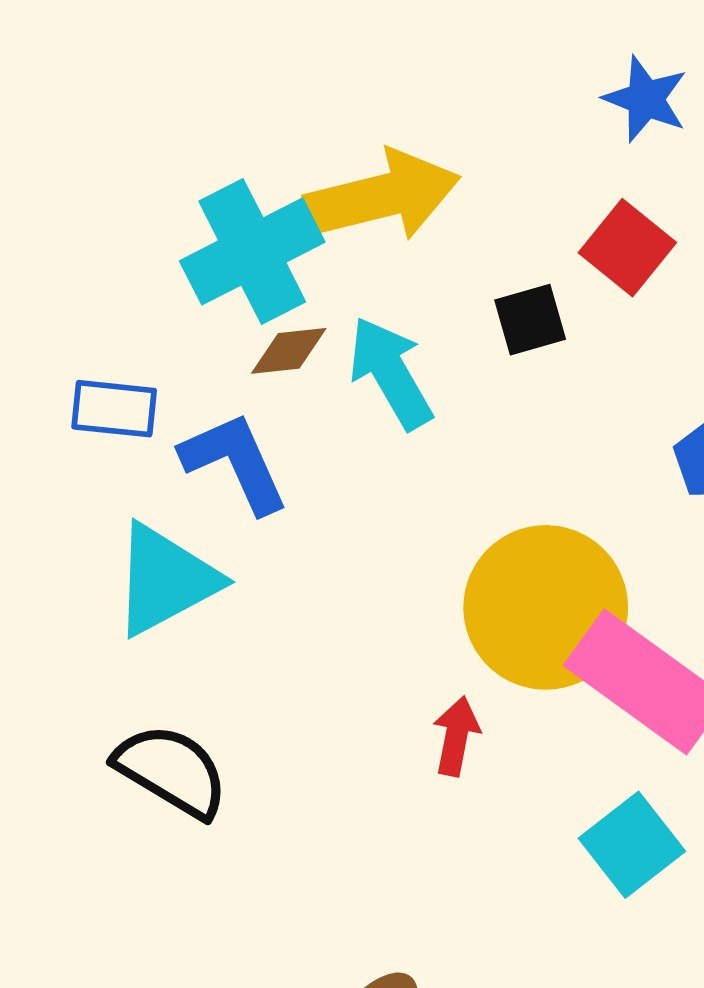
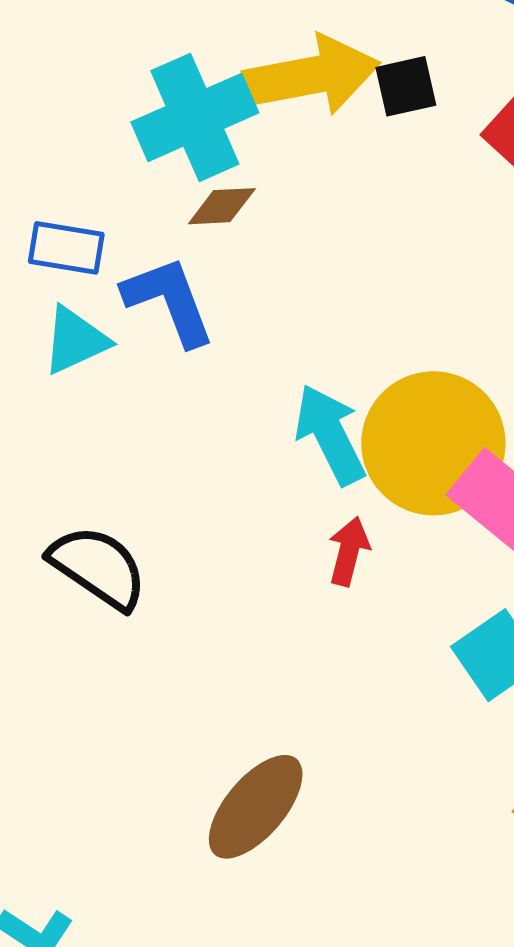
black square: (530, 320) -> (406, 86), moved
cyan arrow: (391, 373) -> (330, 435), moved
cyan triangle: (165, 580) -> (75, 340), moved, size x0.7

